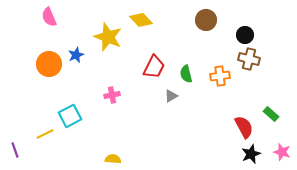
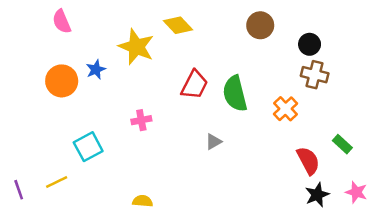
green semicircle: (186, 74) -> (235, 94), size x1.6
orange cross: (220, 76) -> (285, 109), moved, turned -36
gray triangle: (171, 96) -> (213, 142), moved
yellow line: (45, 134) -> (57, 182), moved

